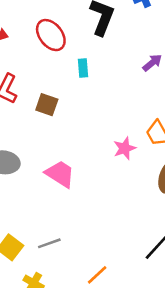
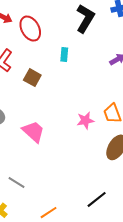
red ellipse: (51, 35) -> (30, 29), moved
gray line: (49, 243) -> (17, 183), turned 42

